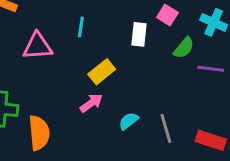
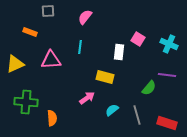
green semicircle: (184, 48) -> (149, 88), moved
yellow rectangle: (102, 72) -> (105, 77), moved, turned 54
orange semicircle: (39, 133) -> (52, 118), size x0.7

